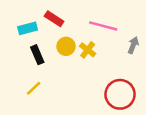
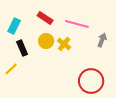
red rectangle: (54, 19) -> (45, 18), moved
cyan rectangle: (28, 28) -> (14, 26), turned -49
yellow line: (34, 88) -> (11, 69), moved

